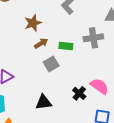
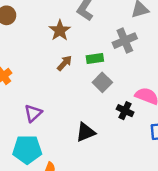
brown star: (33, 23) -> (60, 30), moved
gray square: (51, 64) -> (102, 82), moved

